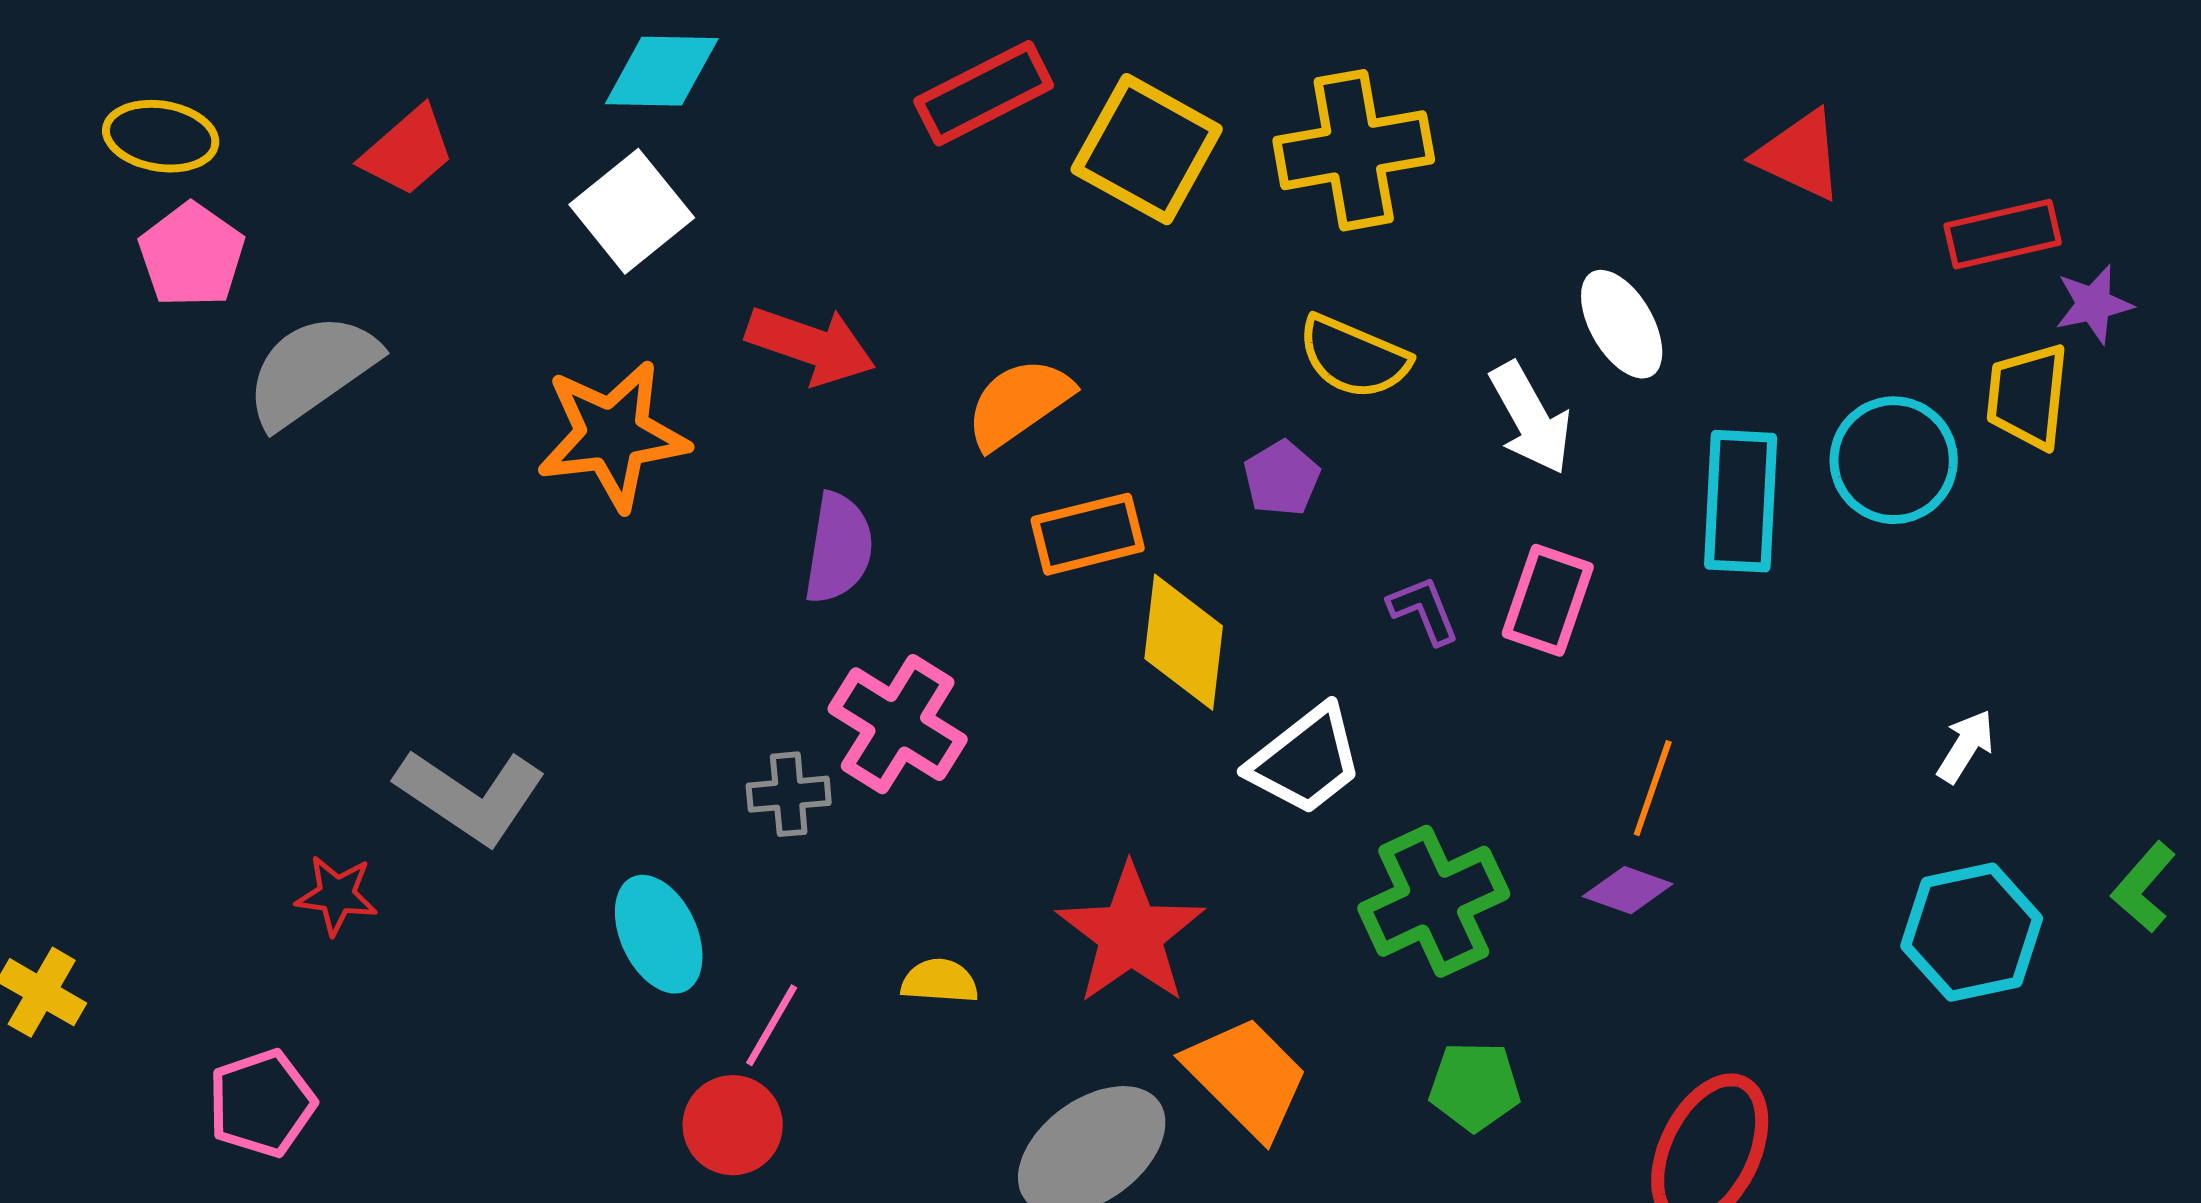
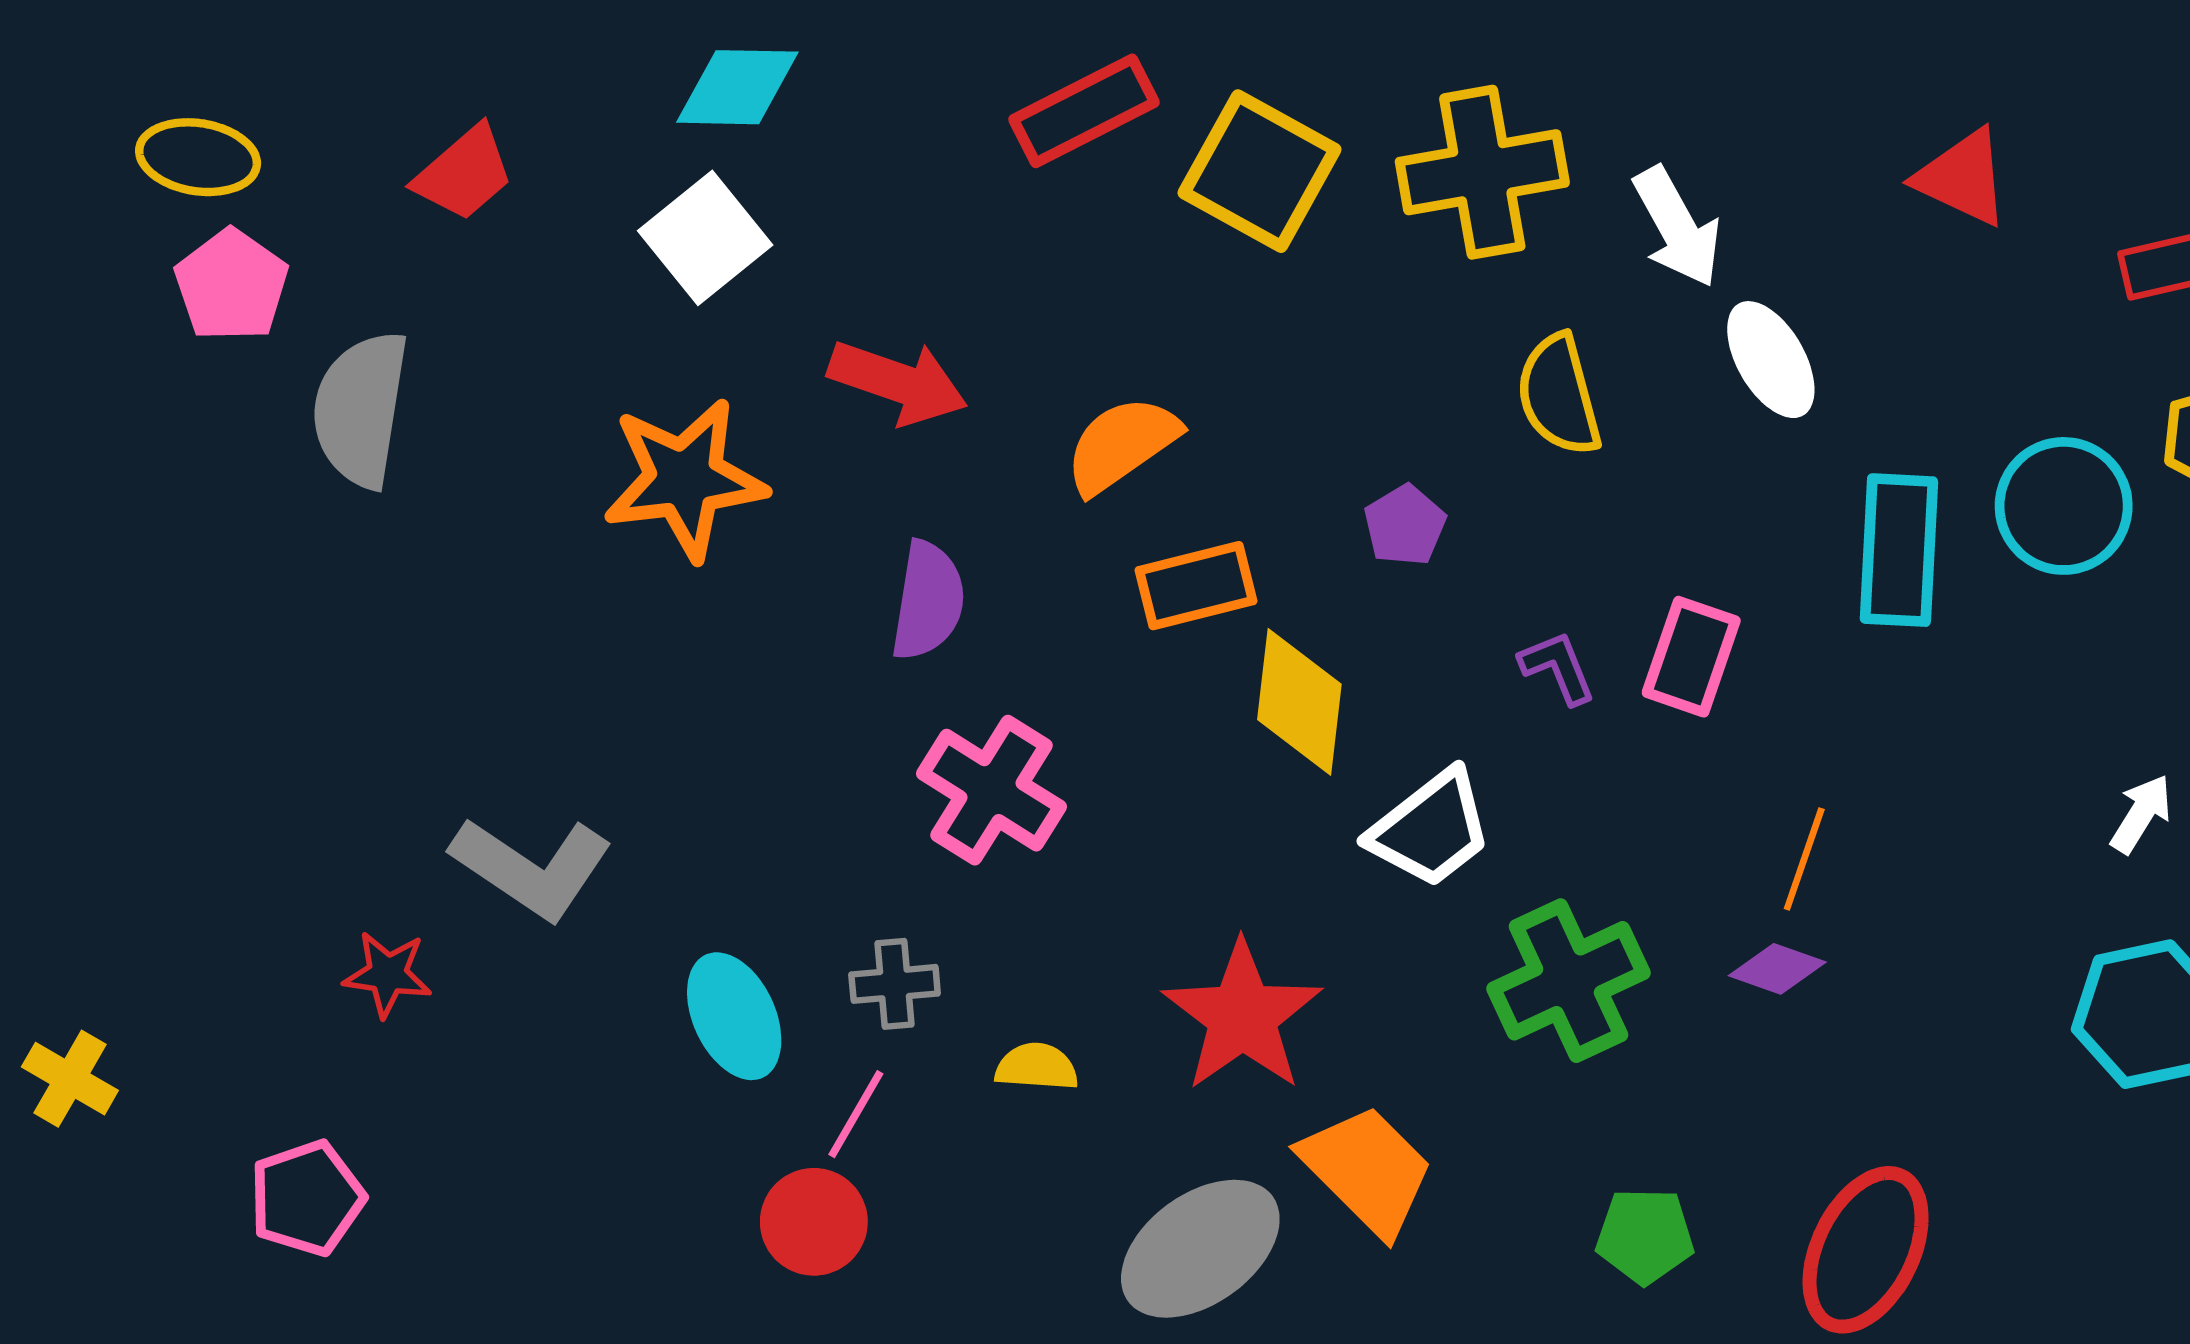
yellow semicircle: (1354, 357) -> (1559, 395), moved, turned 52
gray semicircle: (312, 370) -> (361, 409), turned -46
white arrow: (1531, 418) -> (1677, 227), moved
gray cross: (789, 794) -> (895, 984), moved
green pentagon: (1475, 1086) -> (1645, 1236), moved

